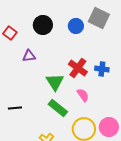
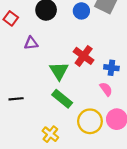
blue cross: (102, 69) -> (111, 68), moved
pink semicircle: (83, 95) -> (106, 89), moved

